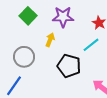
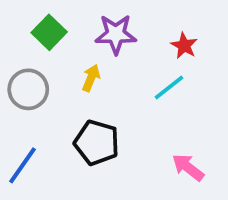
gray circle: (24, 57) -> (28, 89), moved
black pentagon: (69, 66) -> (97, 143), moved

